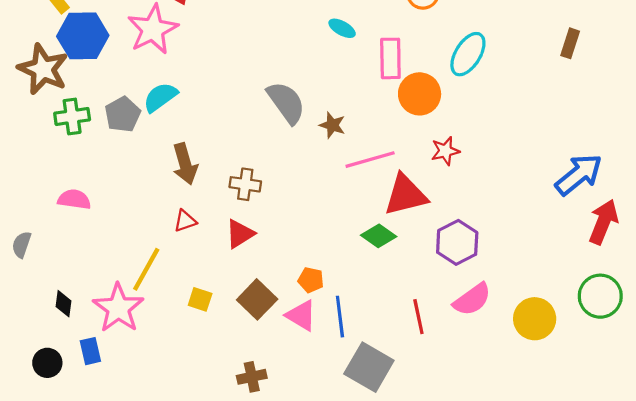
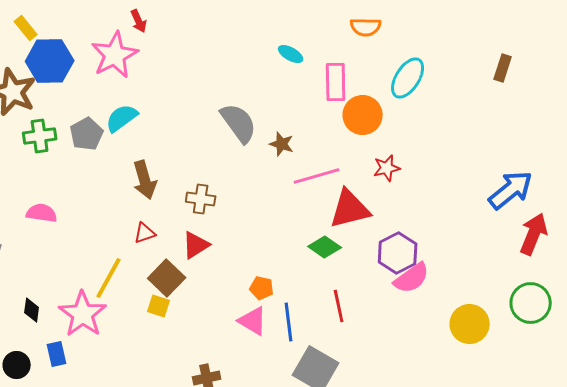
brown square: (257, 299) -> (167, 278), moved
pink semicircle: (472, 299) -> (412, 278), moved
red line: (418, 317) -> (339, 306), moved

